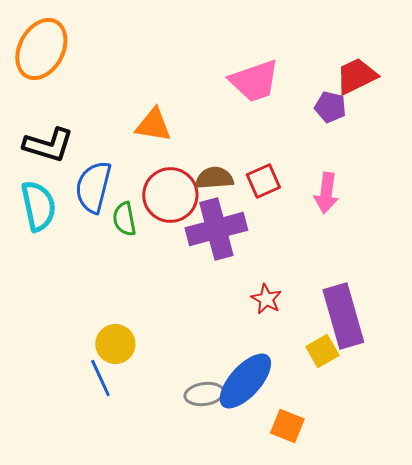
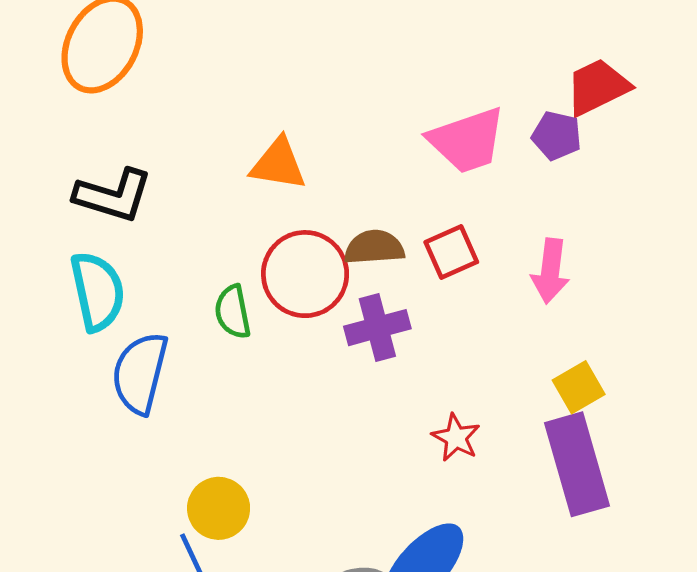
pink trapezoid: (254, 81) -> (467, 140), moved
blue semicircle: (93, 187) -> (140, 373), moved
purple cross: (216, 229) -> (377, 328), size x0.7
yellow square: (322, 351) -> (579, 387), moved

